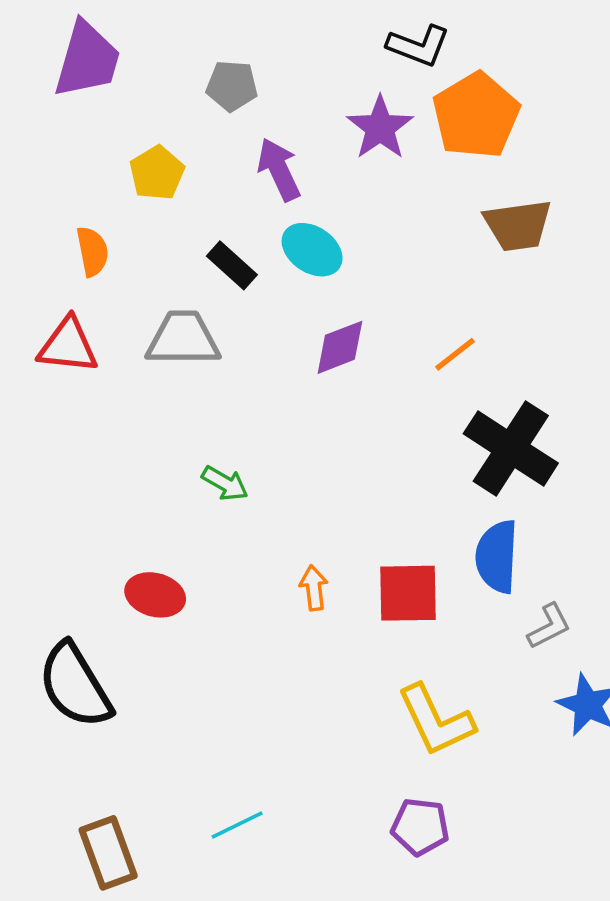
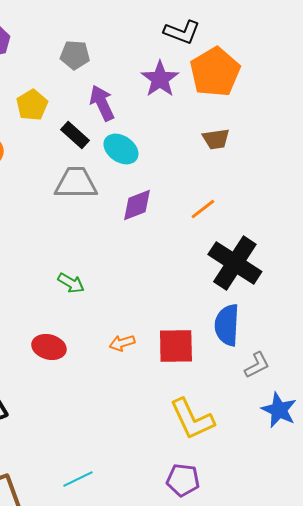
brown trapezoid: (518, 225) -> (216, 139), moved, size x0.7
black rectangle: (232, 265) -> (75, 135), moved
gray trapezoid: (183, 339) -> (76, 183), moved
orange arrow: (314, 588) -> (122, 343), turned -100
red ellipse: (155, 595) -> (49, 347), moved

